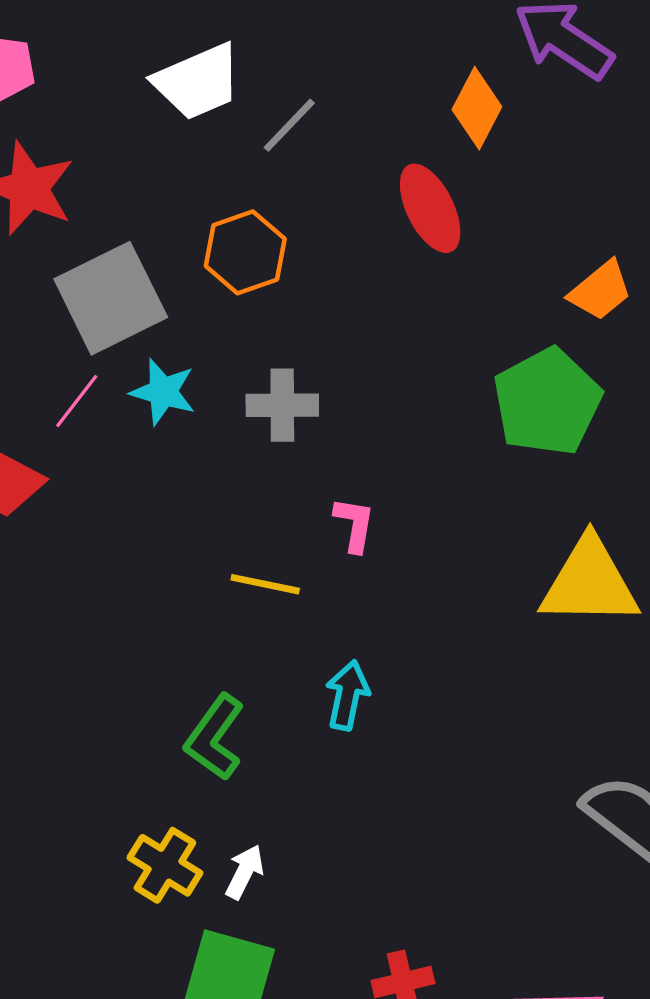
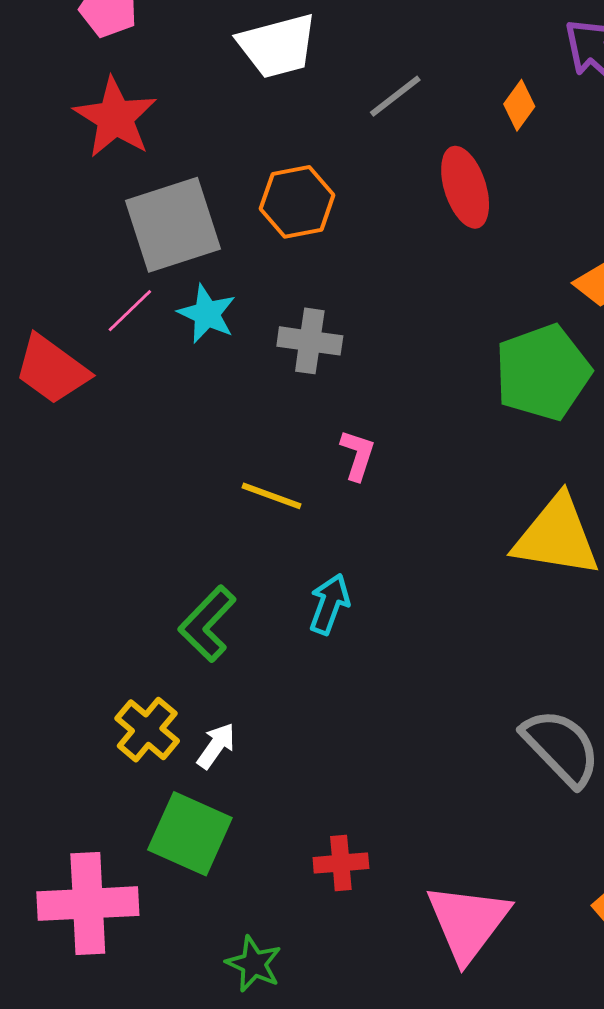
orange diamond: (477, 108) -> (519, 105), size x0.7
gray line: (289, 125) -> (395, 96), moved

